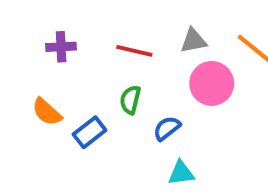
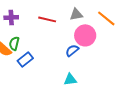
green semicircle: (130, 100) -> (14, 43), moved
blue semicircle: (167, 128) -> (72, 50), moved

